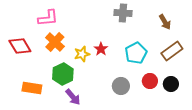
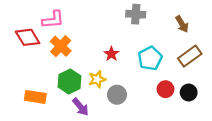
red diamond: (20, 46) -> (28, 37), moved
yellow star: (82, 54) -> (97, 79), moved
gray circle: (121, 86) -> (117, 95), moved

